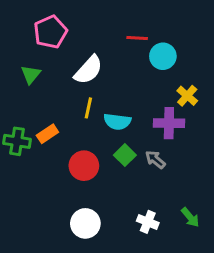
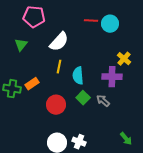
pink pentagon: (50, 32) -> (34, 17), turned 30
cyan circle: (163, 56) -> (110, 24), moved
cyan semicircle: (117, 122) -> (78, 76), turned 78
white cross: (148, 222) -> (79, 142), moved

